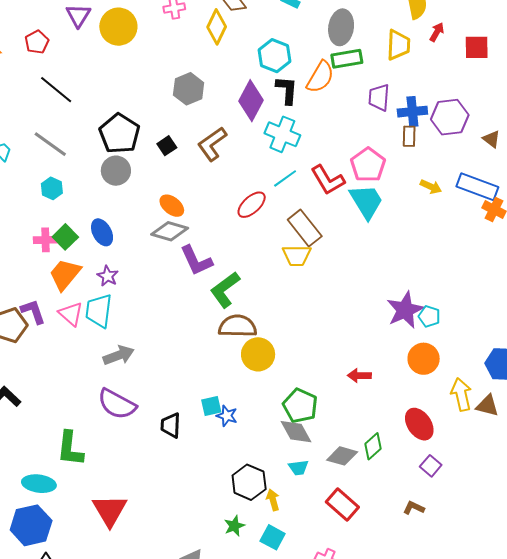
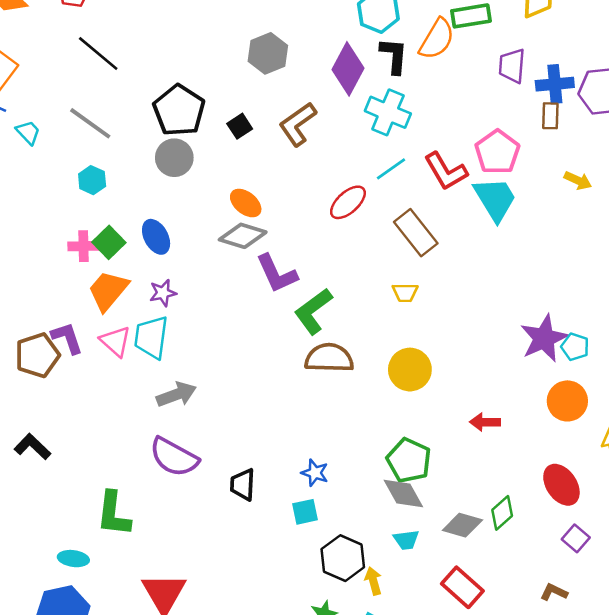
yellow trapezoid: (297, 256) -> (405, 292), moved, size x0.7
purple star: (108, 276) -> (163, 293), turned 30
yellow circle: (258, 354) -> (410, 370), moved
cyan square: (211, 406) -> (305, 512), moved
cyan ellipse: (39, 484) -> (73, 559), size x0.7

